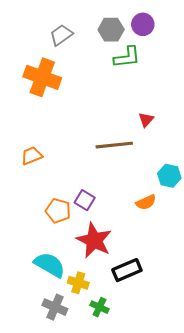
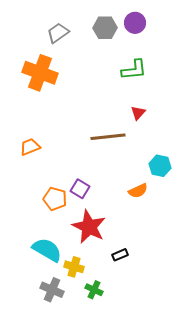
green L-shape: (127, 57) -> (134, 70), moved
black rectangle: (127, 270) -> (120, 255), size x0.6

